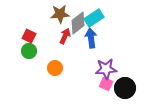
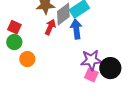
orange circle: (55, 68) -> (27, 59), moved
black circle: (125, 88) -> (110, 68), moved

